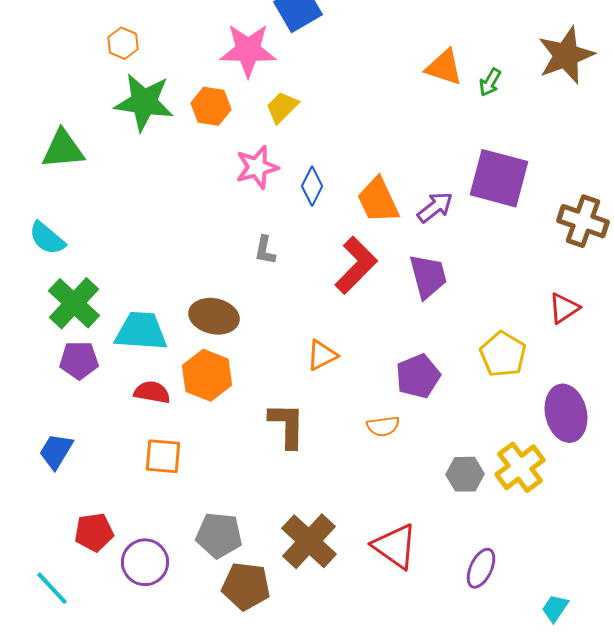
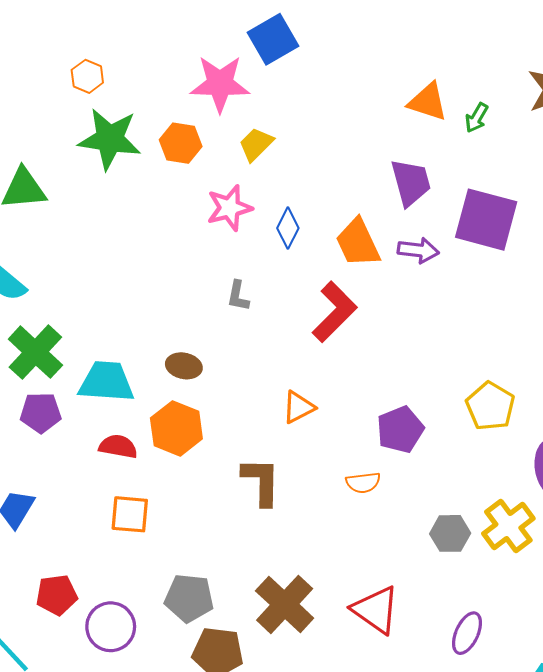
purple arrow: (435, 207) -> (418, 250), turned 45
purple trapezoid: (428, 276) -> (411, 182), moved
brown ellipse: (214, 316) -> (184, 366), size x0.7

